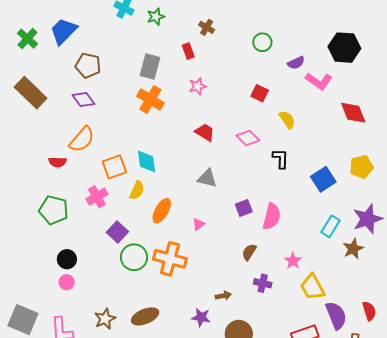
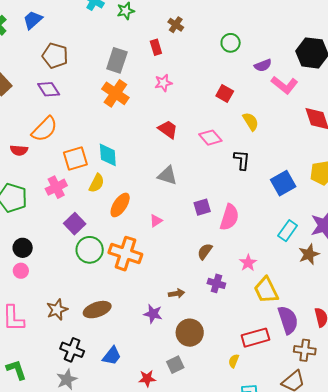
blue trapezoid: (64, 31) -> (33, 20), size x0.7

